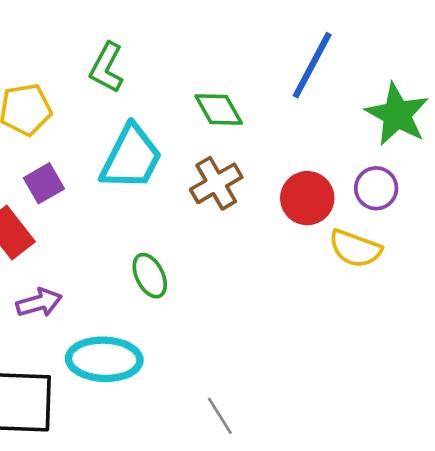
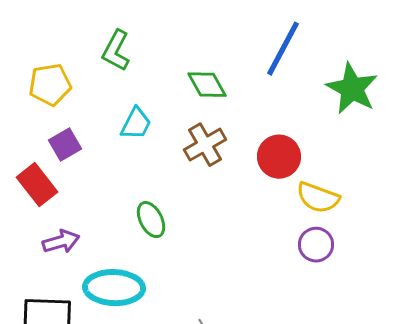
cyan trapezoid: (131, 157) -> (136, 124), size x0.6
purple circle: (376, 188) -> (316, 245), moved

